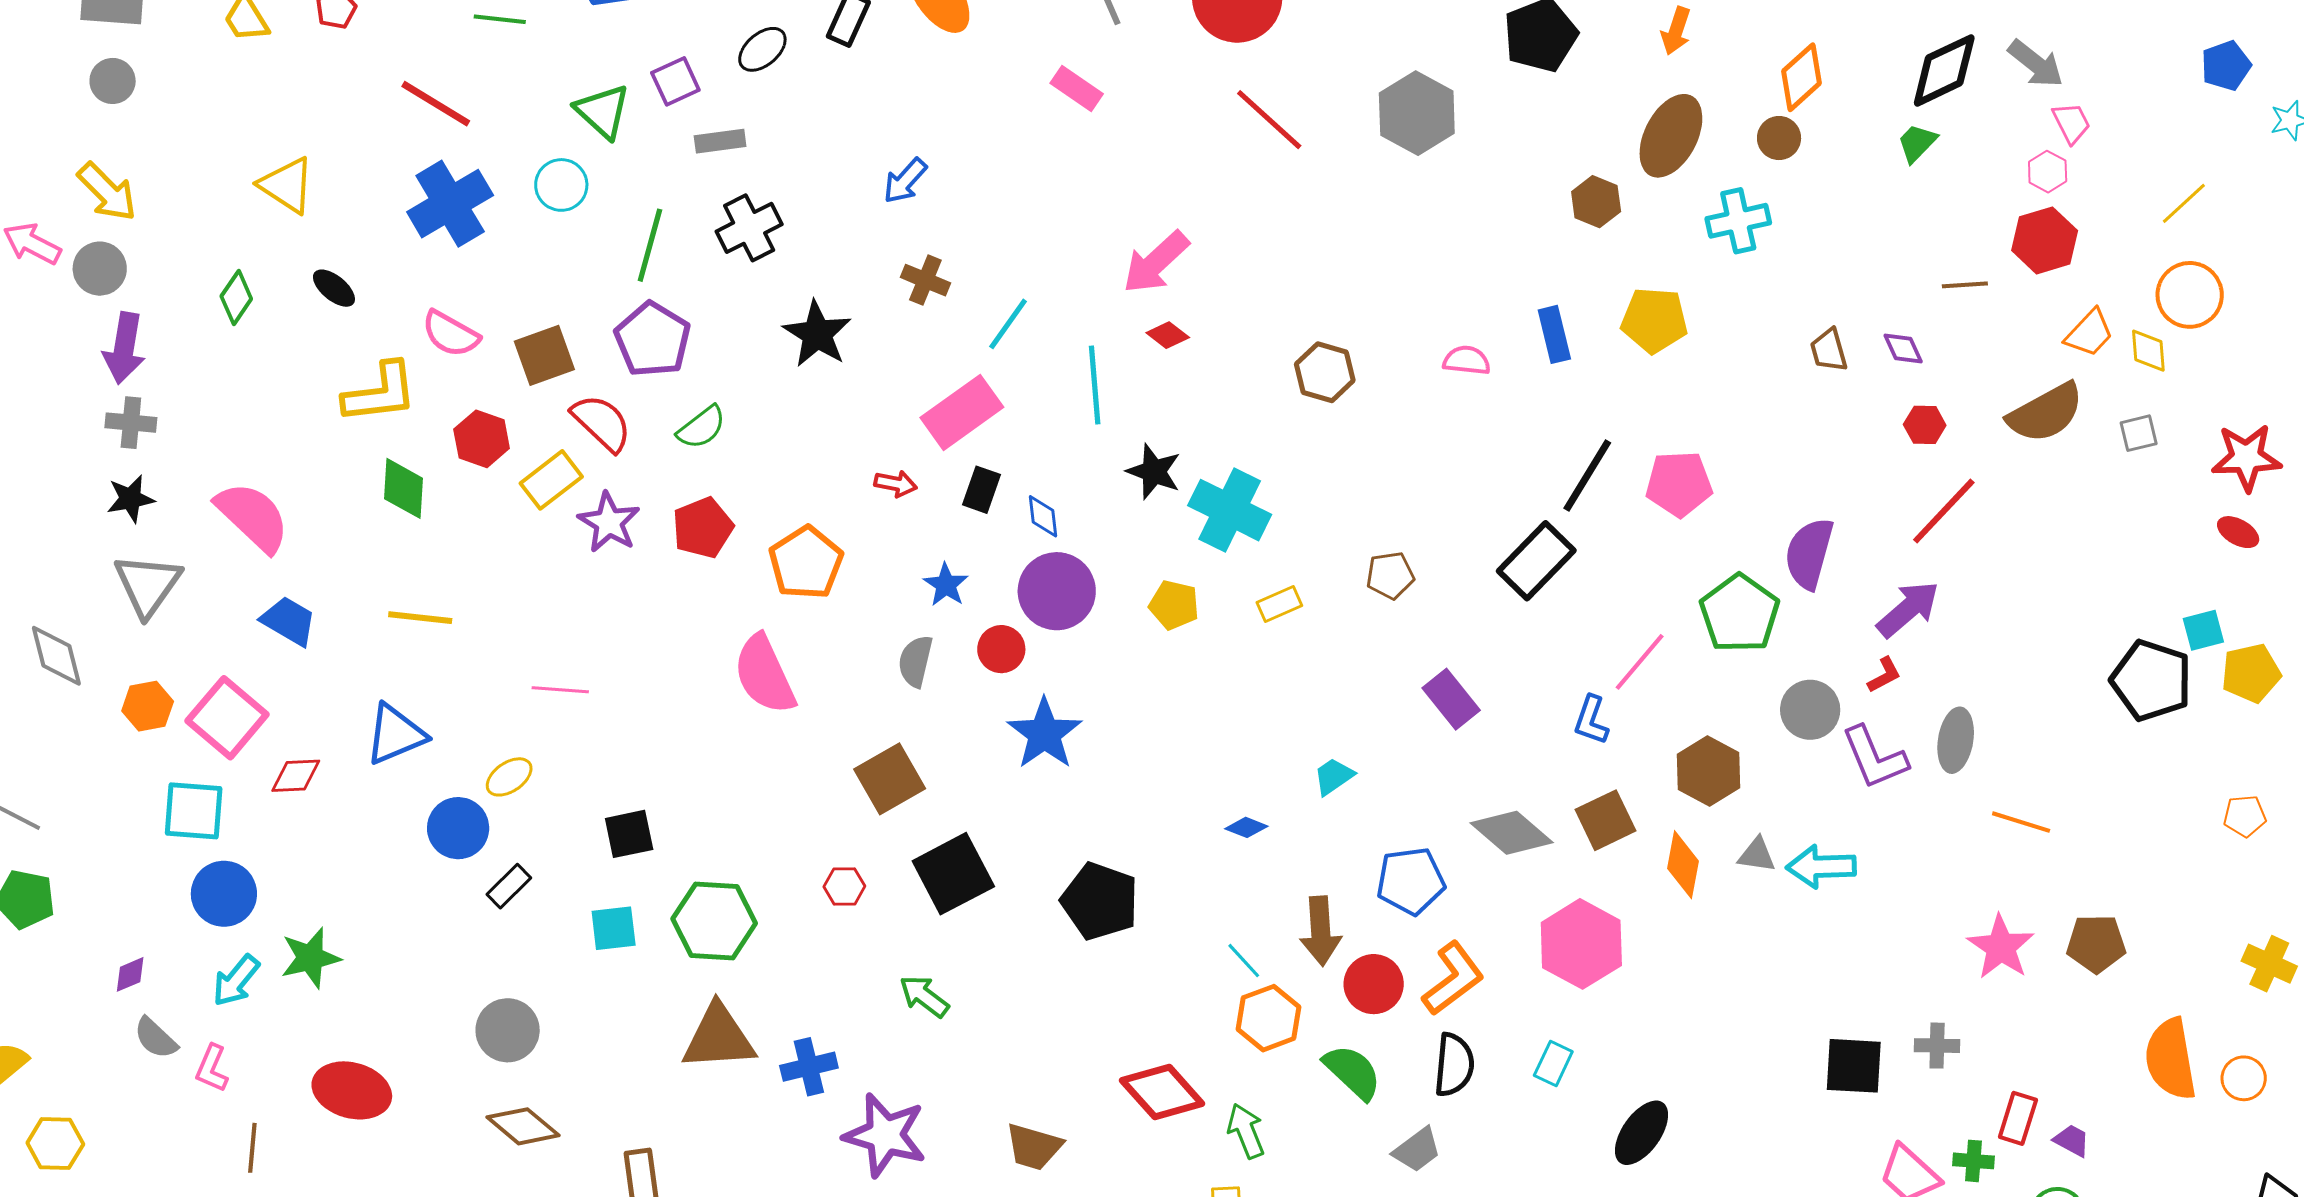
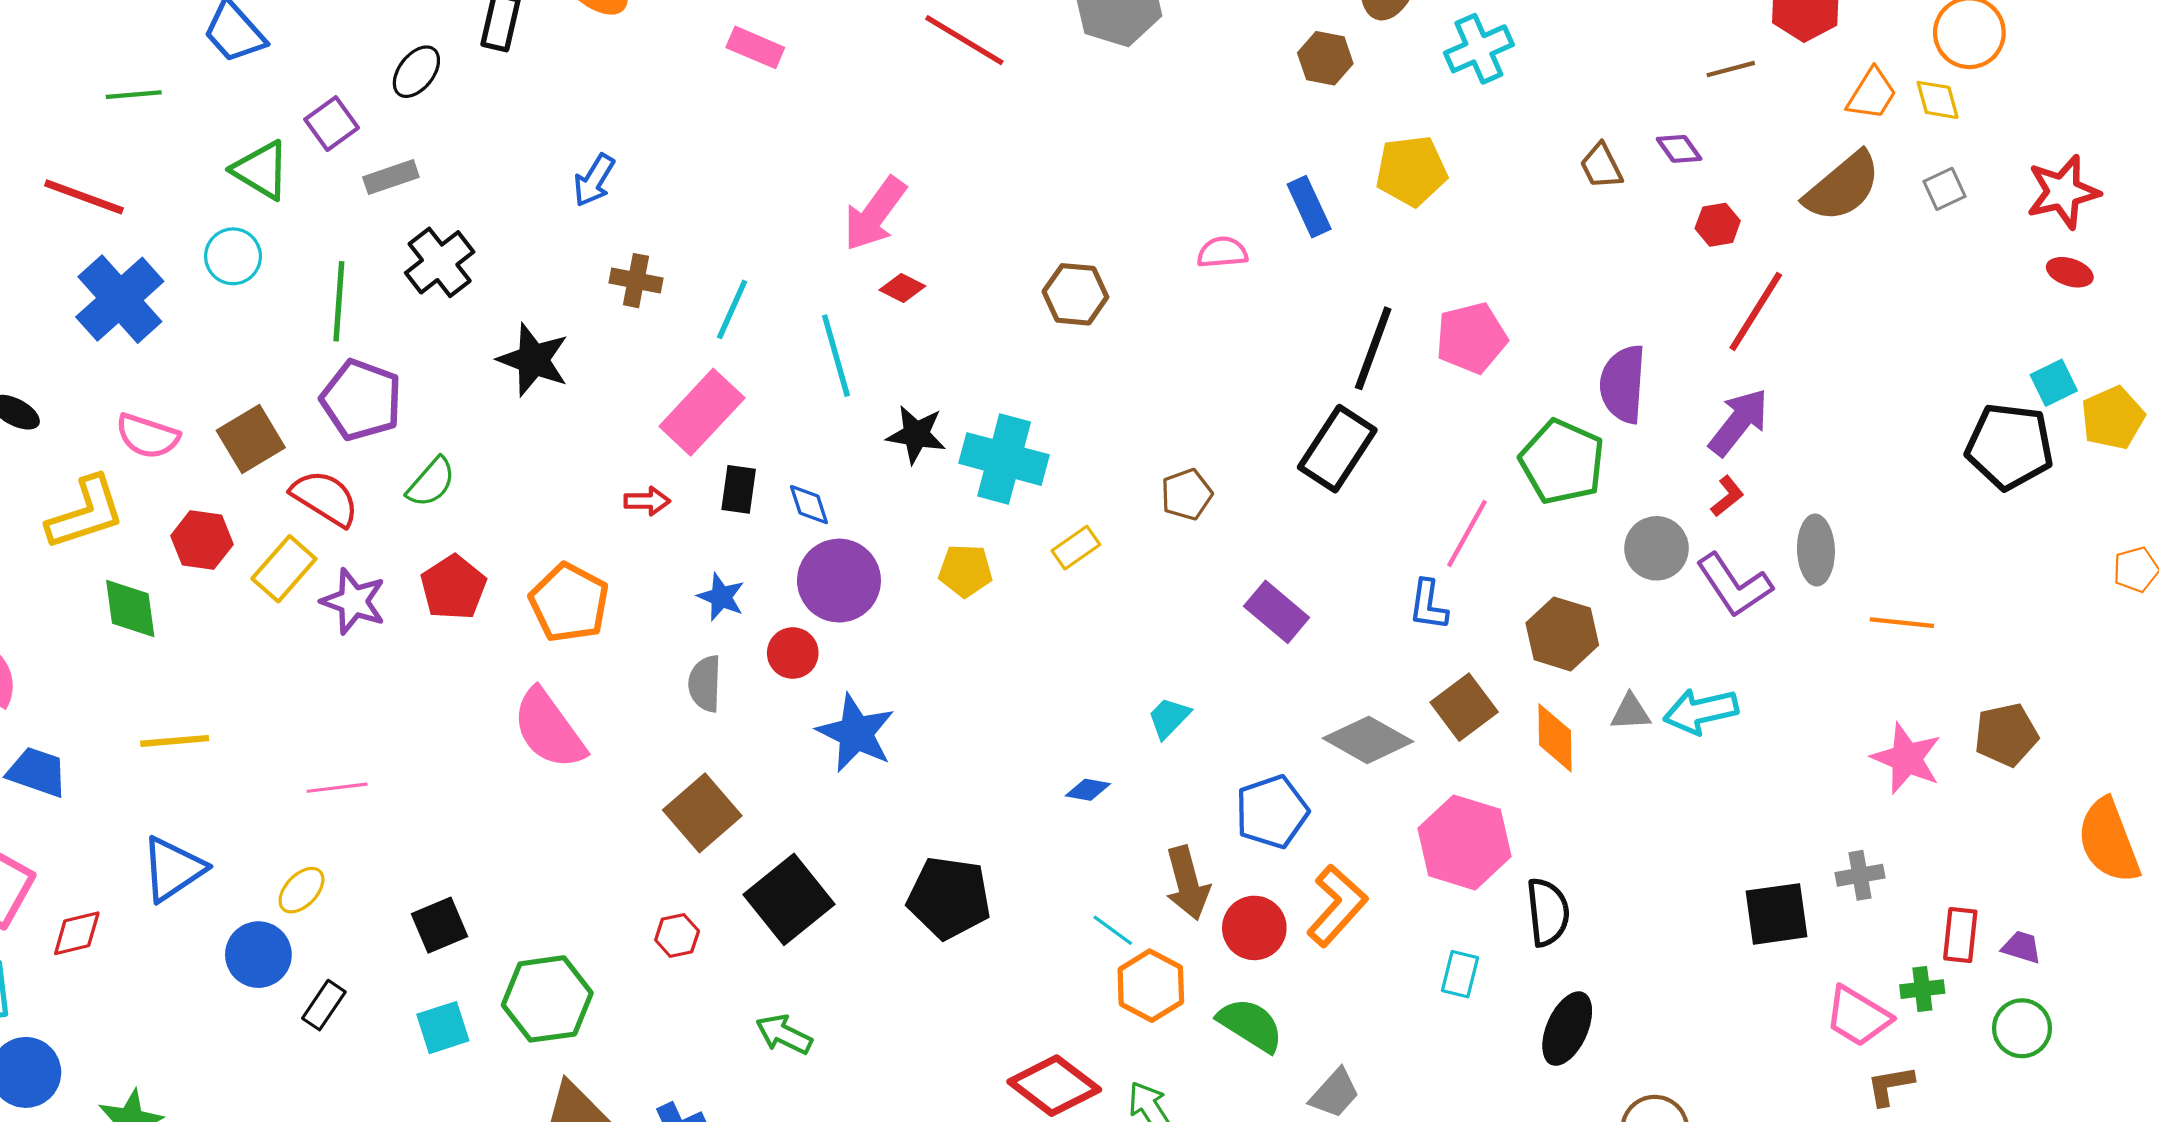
black semicircle: (1454, 1065) -> (1548, 912), moved

